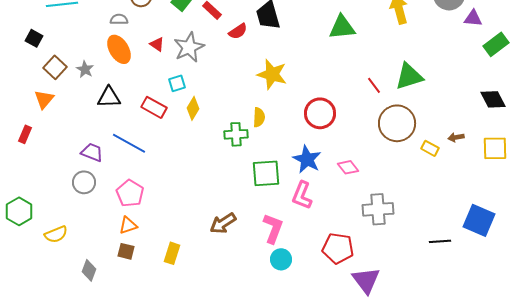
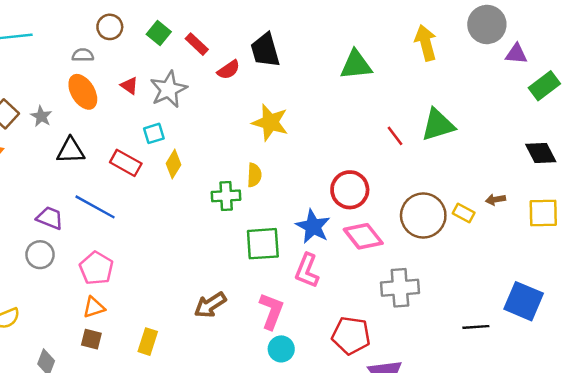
red circle: (320, 113) -> (350, 190), moved
brown circle: (397, 123) -> (423, 215), moved
pink diamond: (348, 167) -> (363, 236), size x1.5

